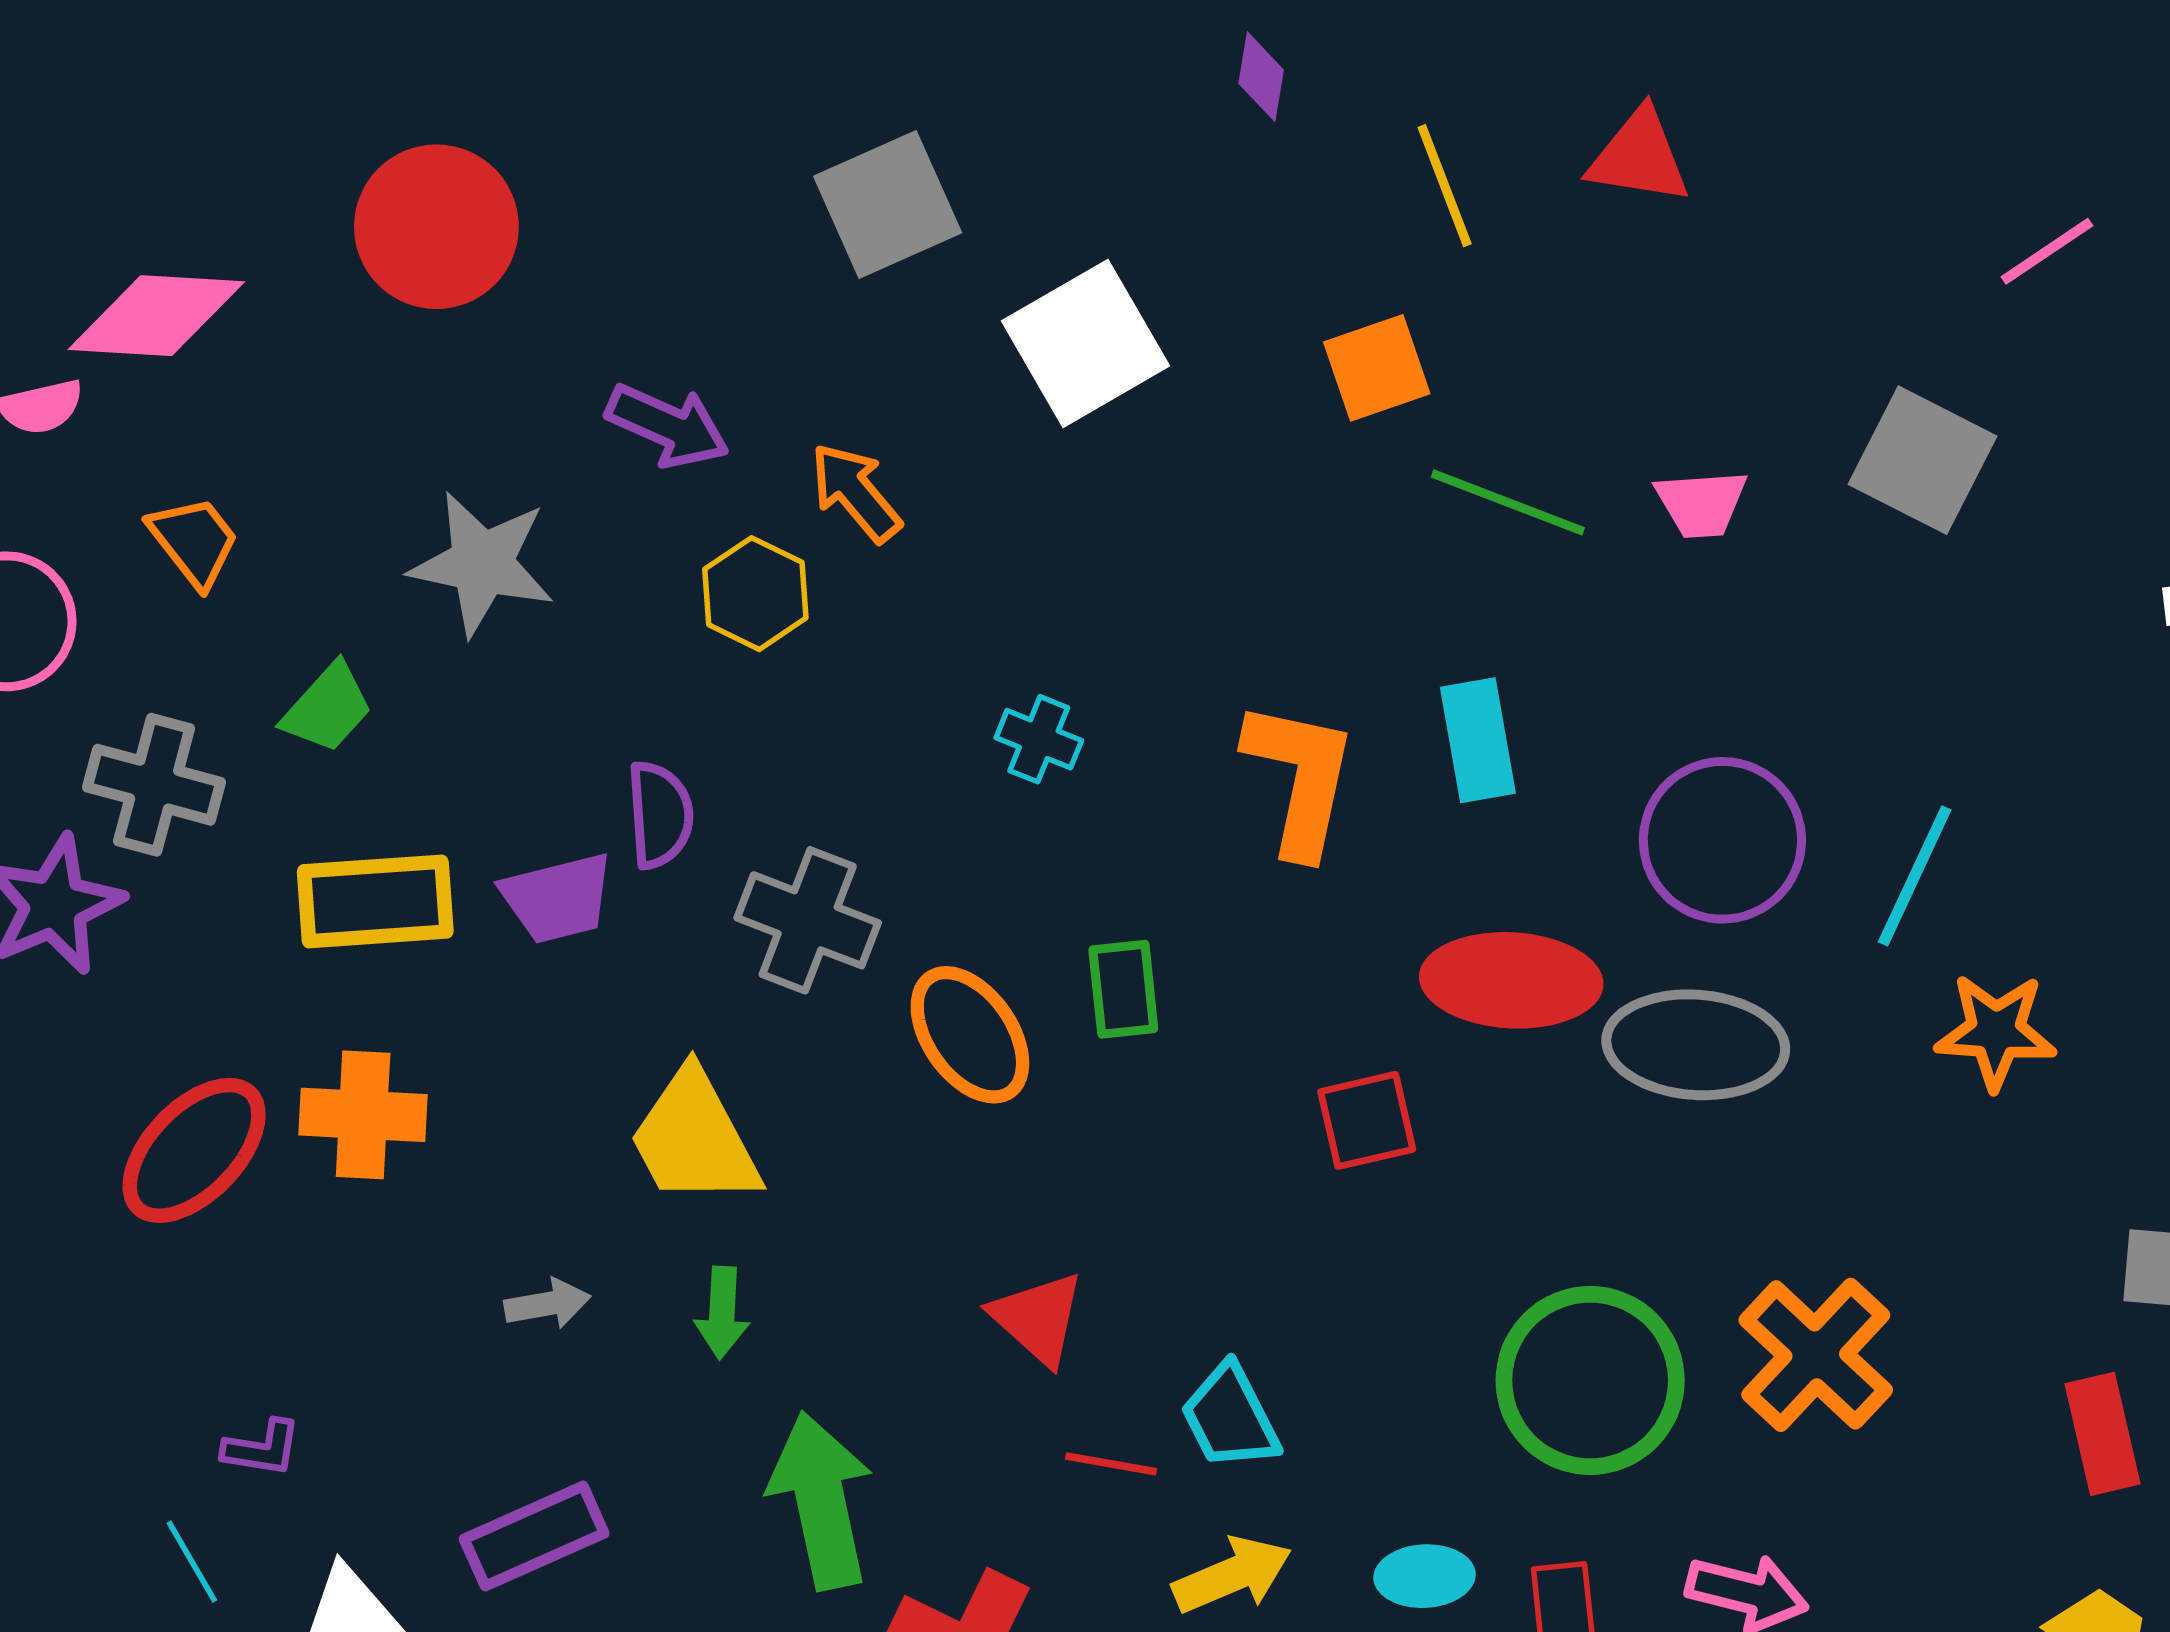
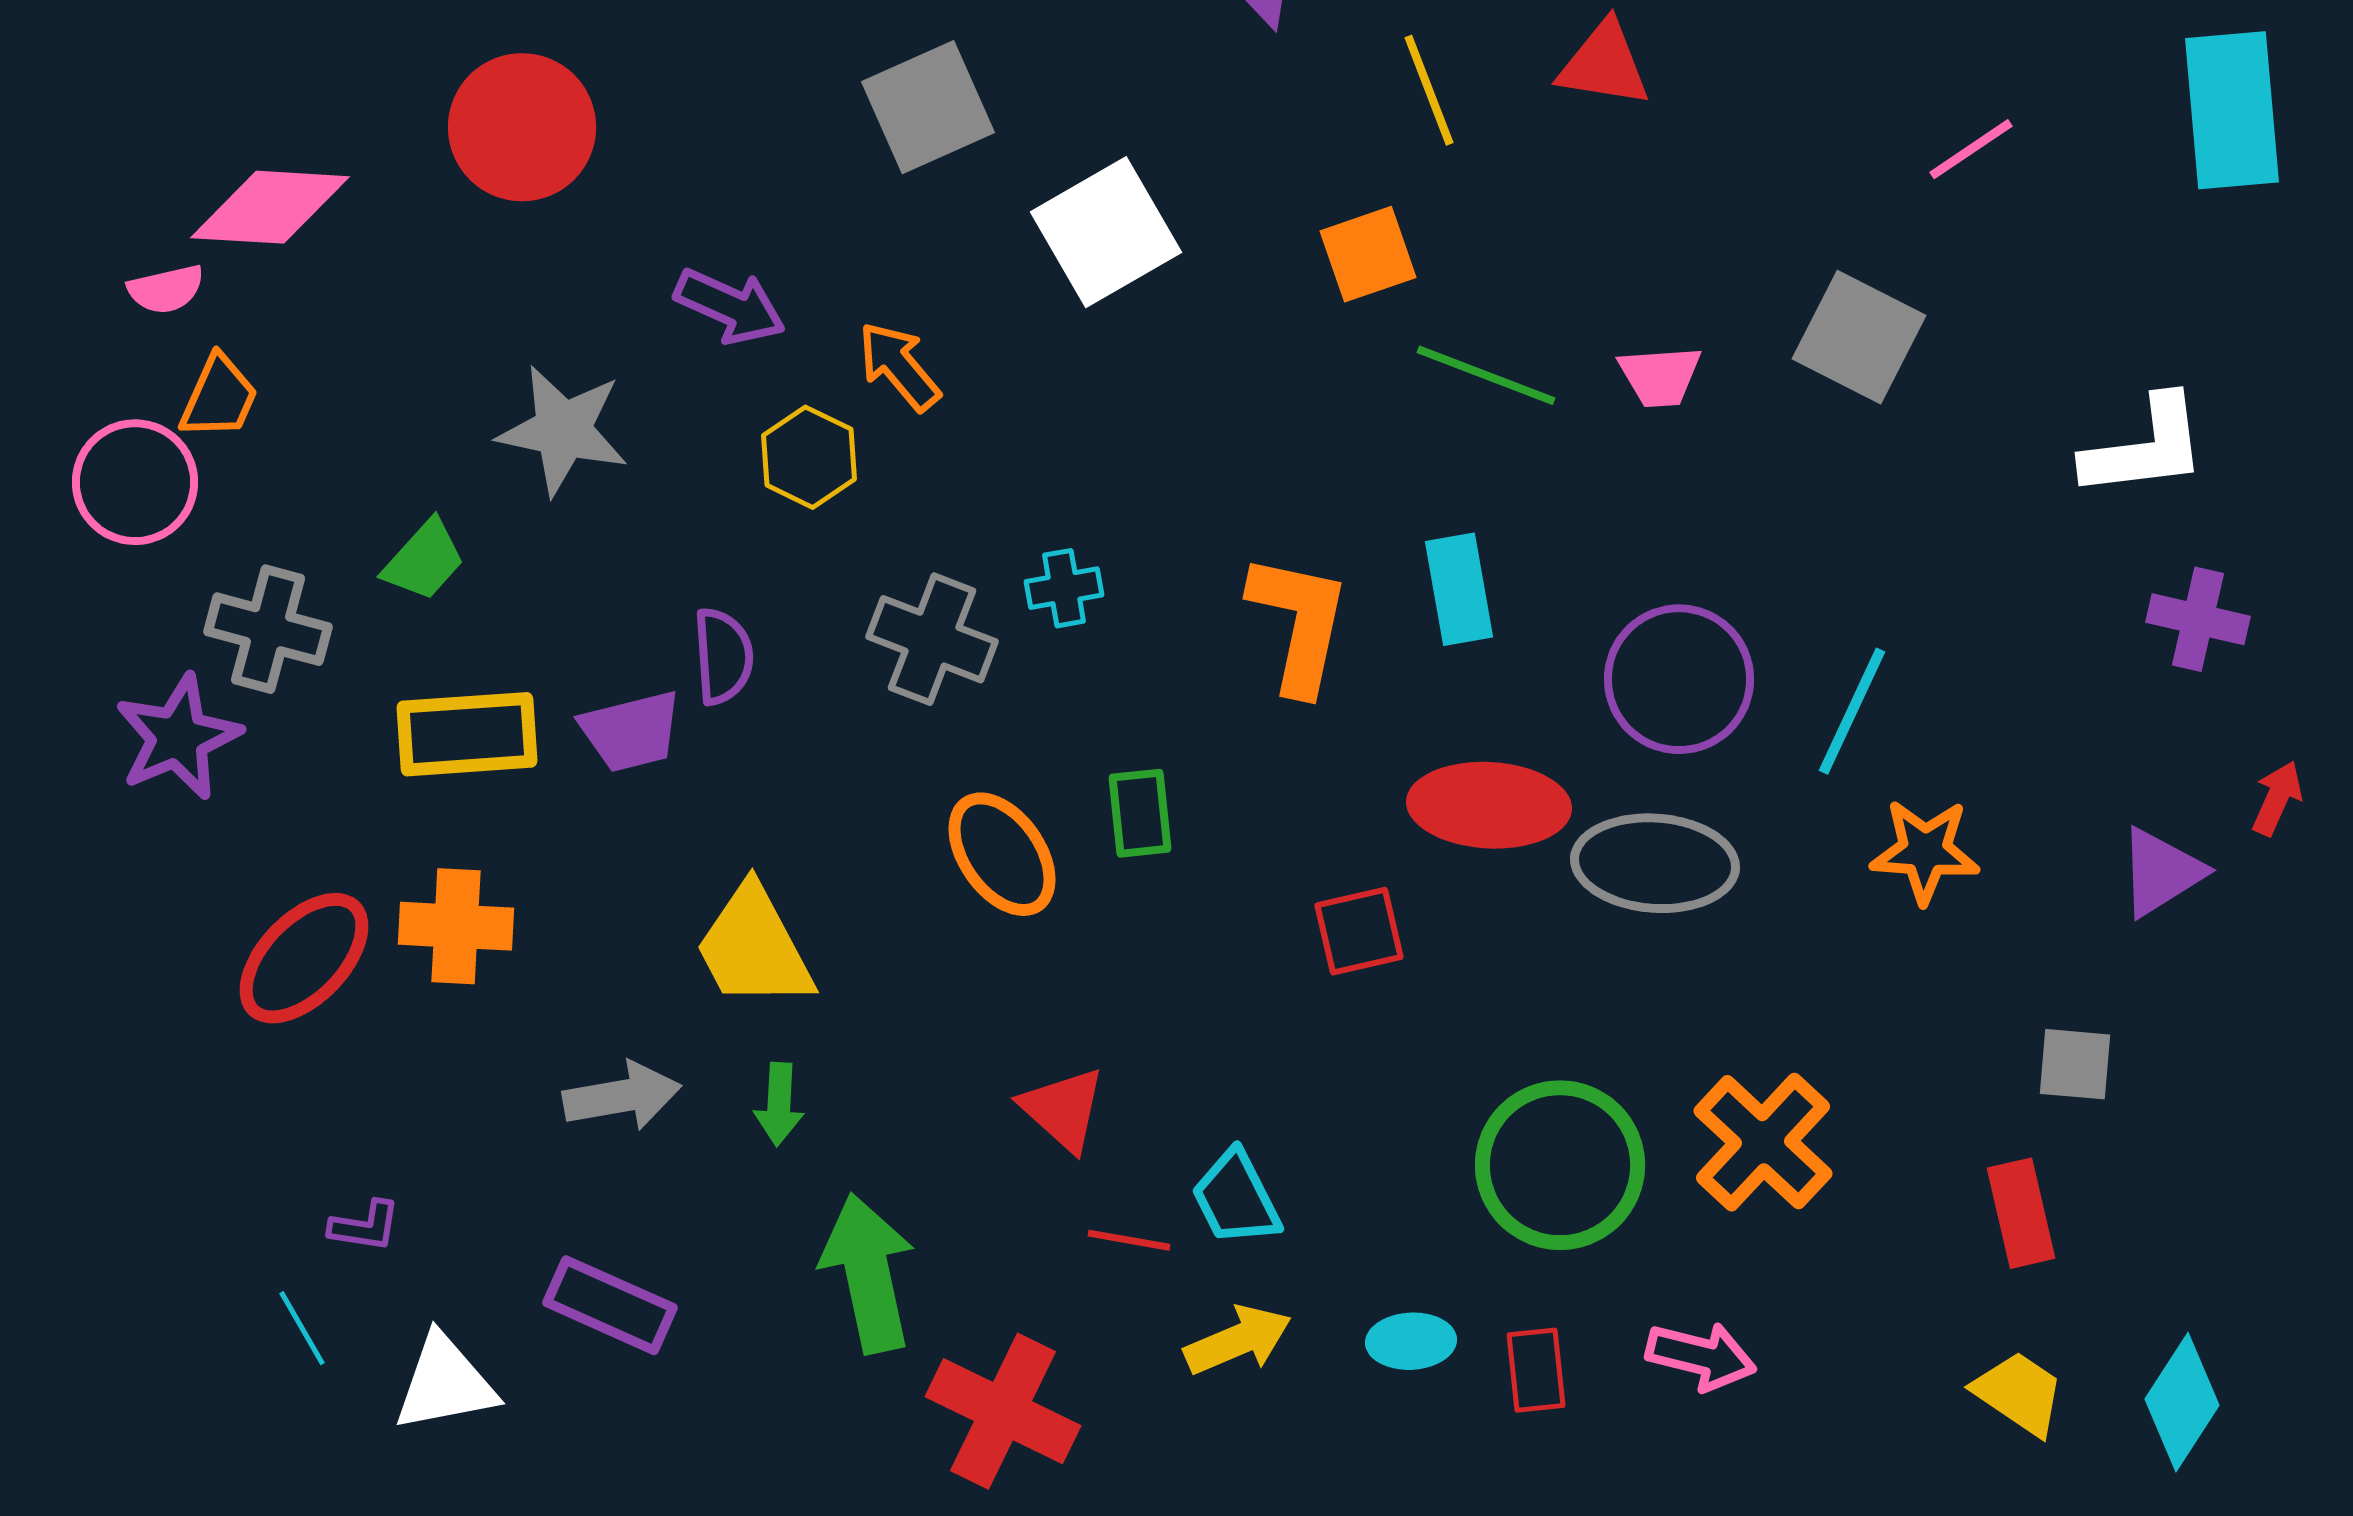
orange trapezoid: (194, 541) -> (219, 397), moved, turned 62
cyan cross: (1039, 739) -> (1064, 588), turned -32
gray cross: (808, 920) -> (932, 639), moved
gray arrow: (548, 1304) -> (622, 1096), size x1.5
purple rectangle: (534, 1536) -> (610, 1305), turned 48

